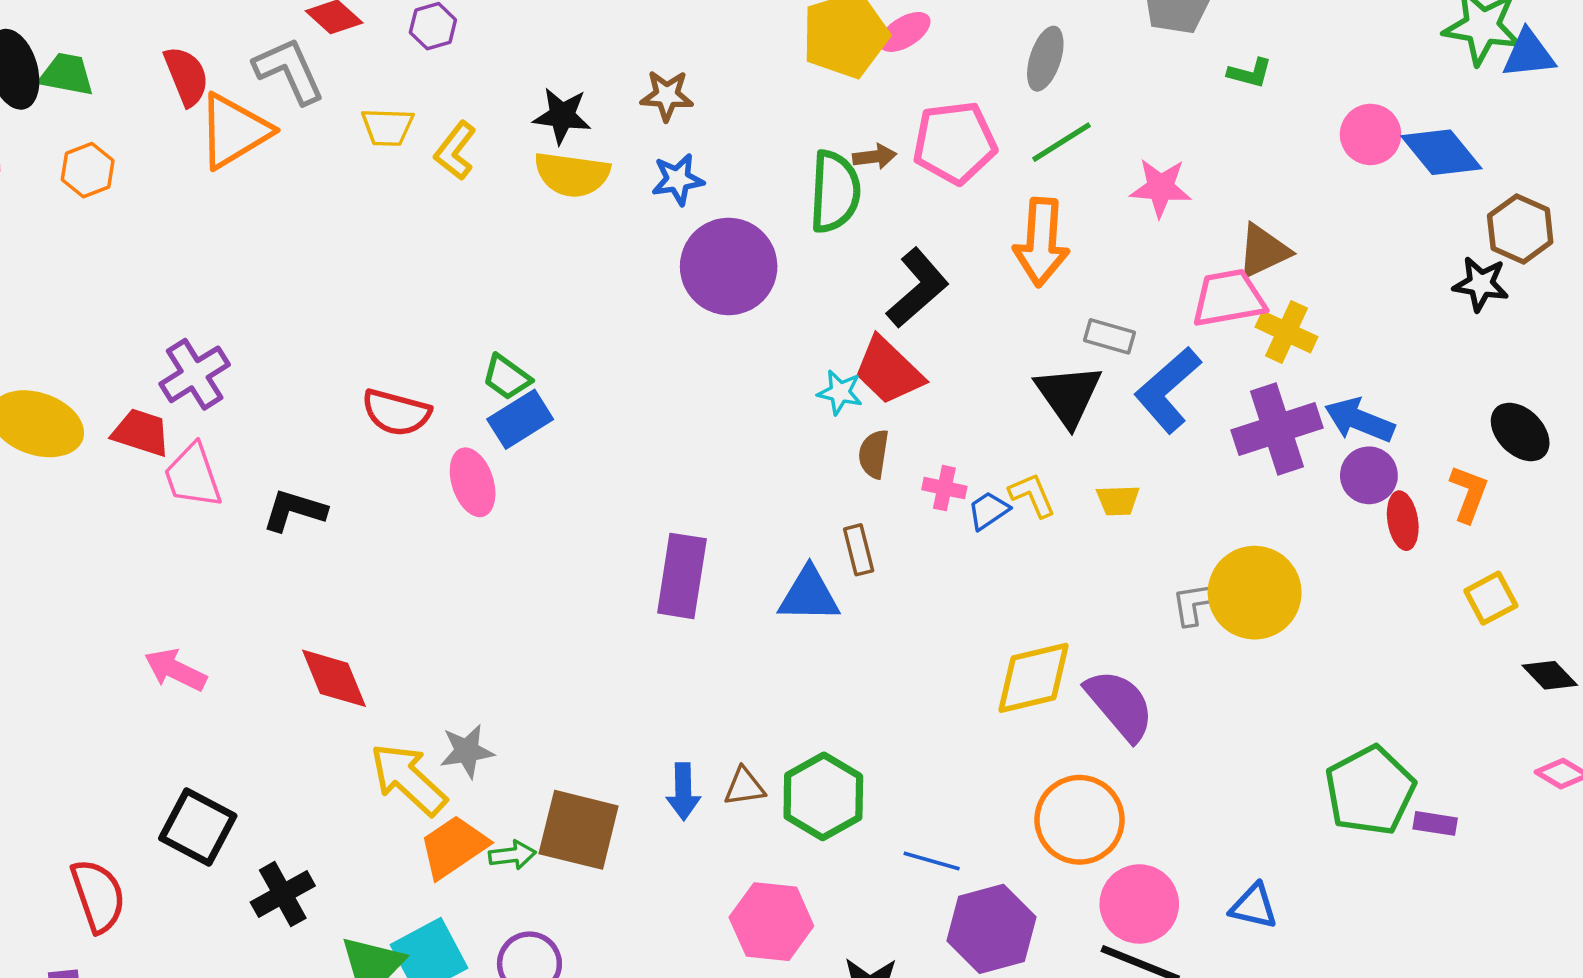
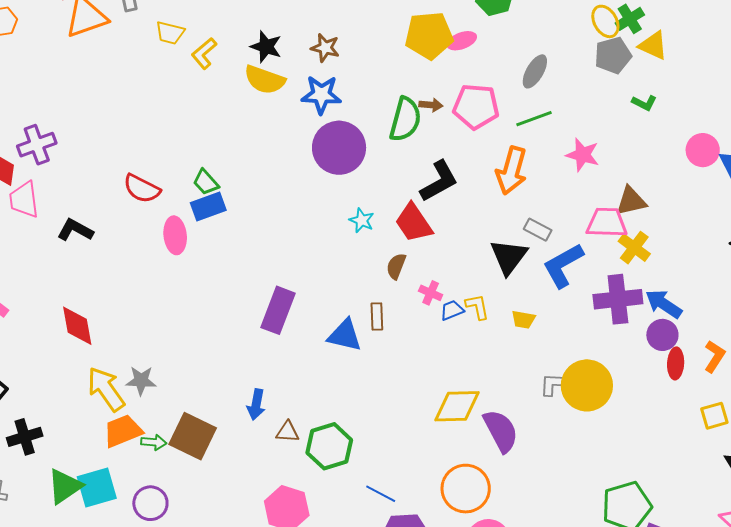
blue star: (678, 179) -> (321, 95), size x1.4
cyan star: (840, 392) -> (362, 220), moved
blue arrow: (683, 791) -> (256, 405), moved

